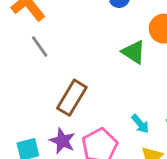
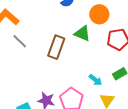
brown rectangle: (72, 98) -> (56, 47), moved

